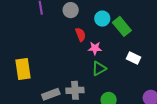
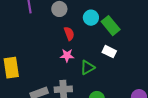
pink star: (95, 48) -> (67, 55), moved
white rectangle: (134, 58) -> (109, 52), moved

